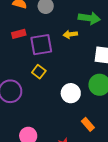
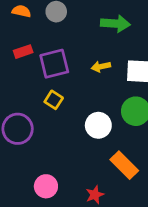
yellow arrow: (70, 34) -> (101, 67), moved
orange rectangle: (88, 124) -> (124, 165), size x1.5

